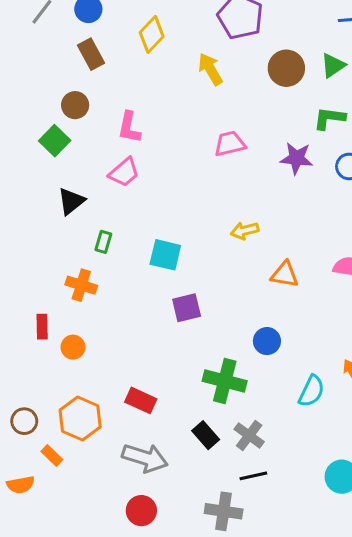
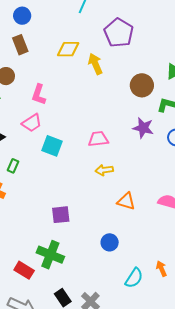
yellow diamond: (152, 34) -> (68, 49), moved, turned 40
brown circle: (286, 68) -> (142, 85), moved
pink trapezoid: (230, 144) -> (98, 139), moved
cyan square: (165, 255) -> (52, 146), moved
green cross: (225, 381) -> (50, 255), moved

